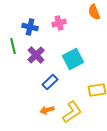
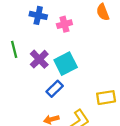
blue cross: (30, 27) -> (38, 15), moved
cyan square: (73, 59) -> (66, 64), moved

